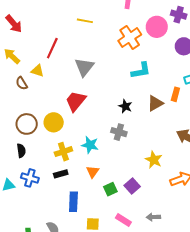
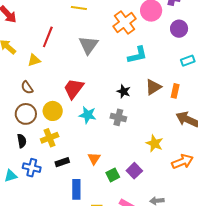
gray triangle: (84, 67) -> (88, 45), moved
yellow triangle: (37, 71) -> (34, 60), turned -32
brown semicircle: (22, 83) -> (27, 87), moved
orange rectangle: (175, 94) -> (175, 91), moved
cyan star: (90, 145) -> (88, 115), moved
yellow cross: (63, 152) -> (50, 138), moved

